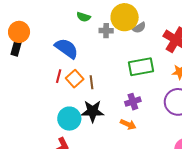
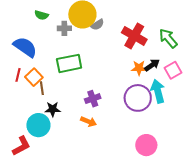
green rectangle: (141, 67) -> (69, 63), moved
brown line: (91, 82) -> (42, 88), moved
black star: (93, 111) -> (53, 109), size x0.7
cyan circle: (69, 119) -> (38, 125), moved

